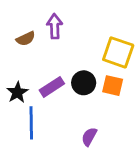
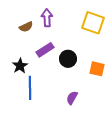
yellow square: (118, 52) -> (93, 23), moved
orange square: (113, 86) -> (97, 69), moved
purple rectangle: (52, 87) -> (45, 50), moved

